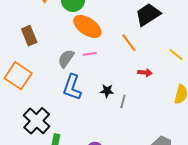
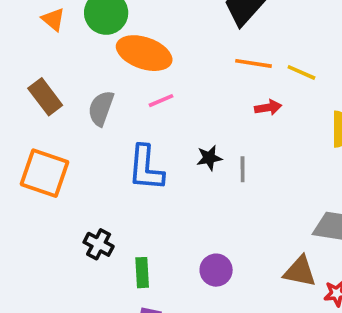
orange line: (129, 43) -> (254, 63), moved, turned -30
yellow line: (176, 55) -> (301, 72), moved
gray semicircle: (66, 58) -> (101, 108), moved
black cross: (37, 121) -> (99, 244), size x0.6

